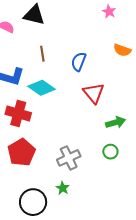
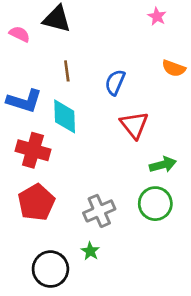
cyan diamond: (41, 88) -> (65, 116), turned 52
green circle: (110, 152) -> (155, 204), size x1.6

